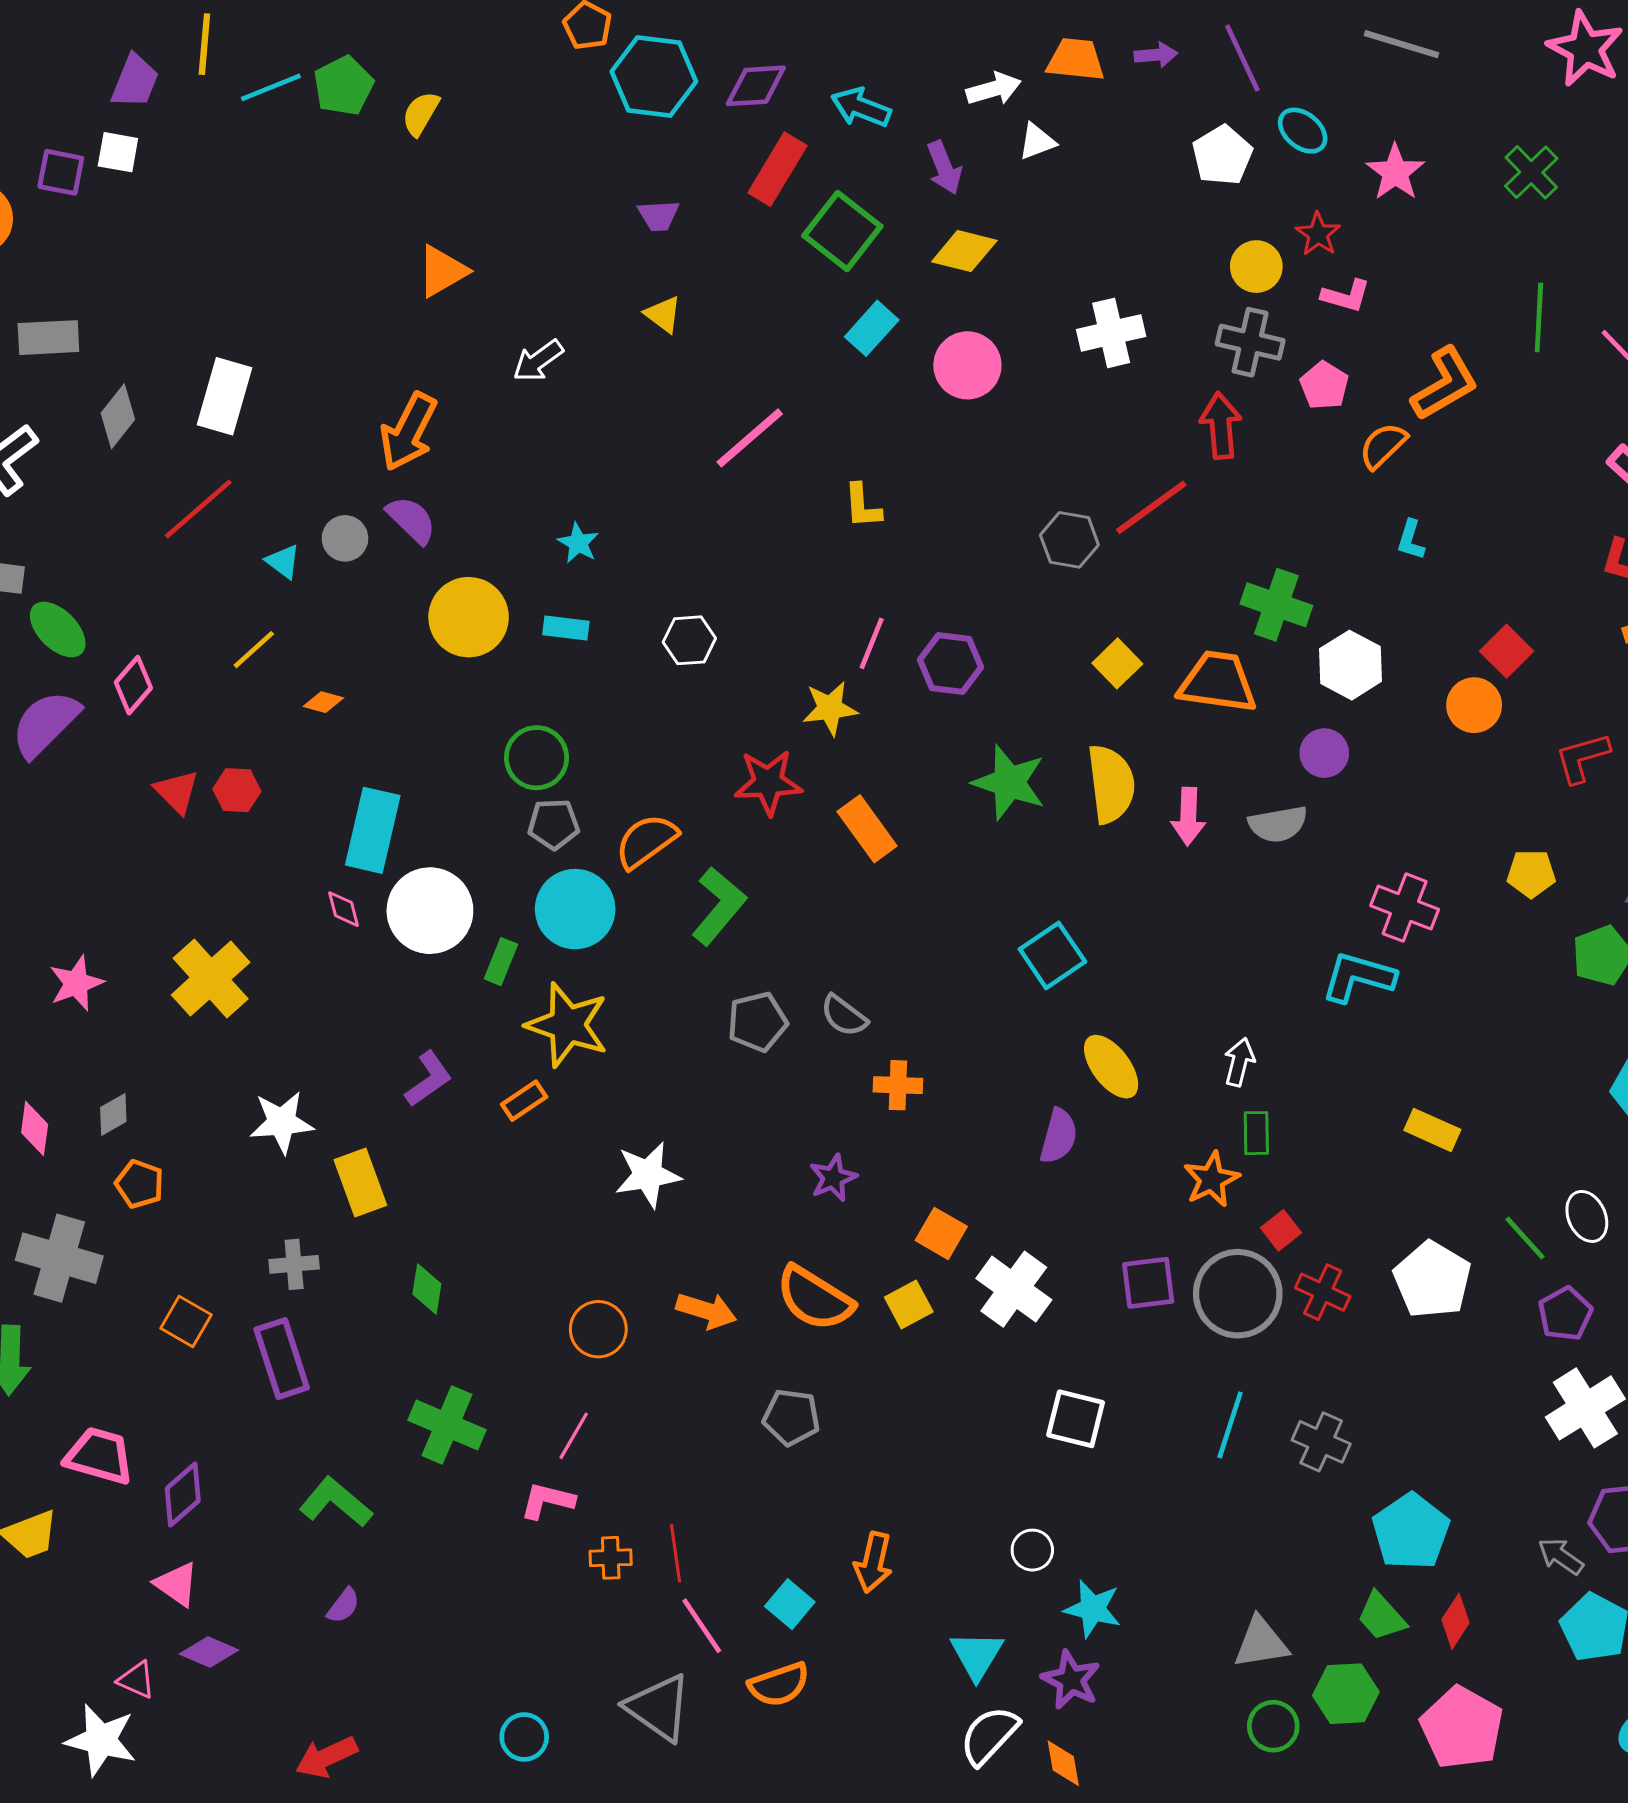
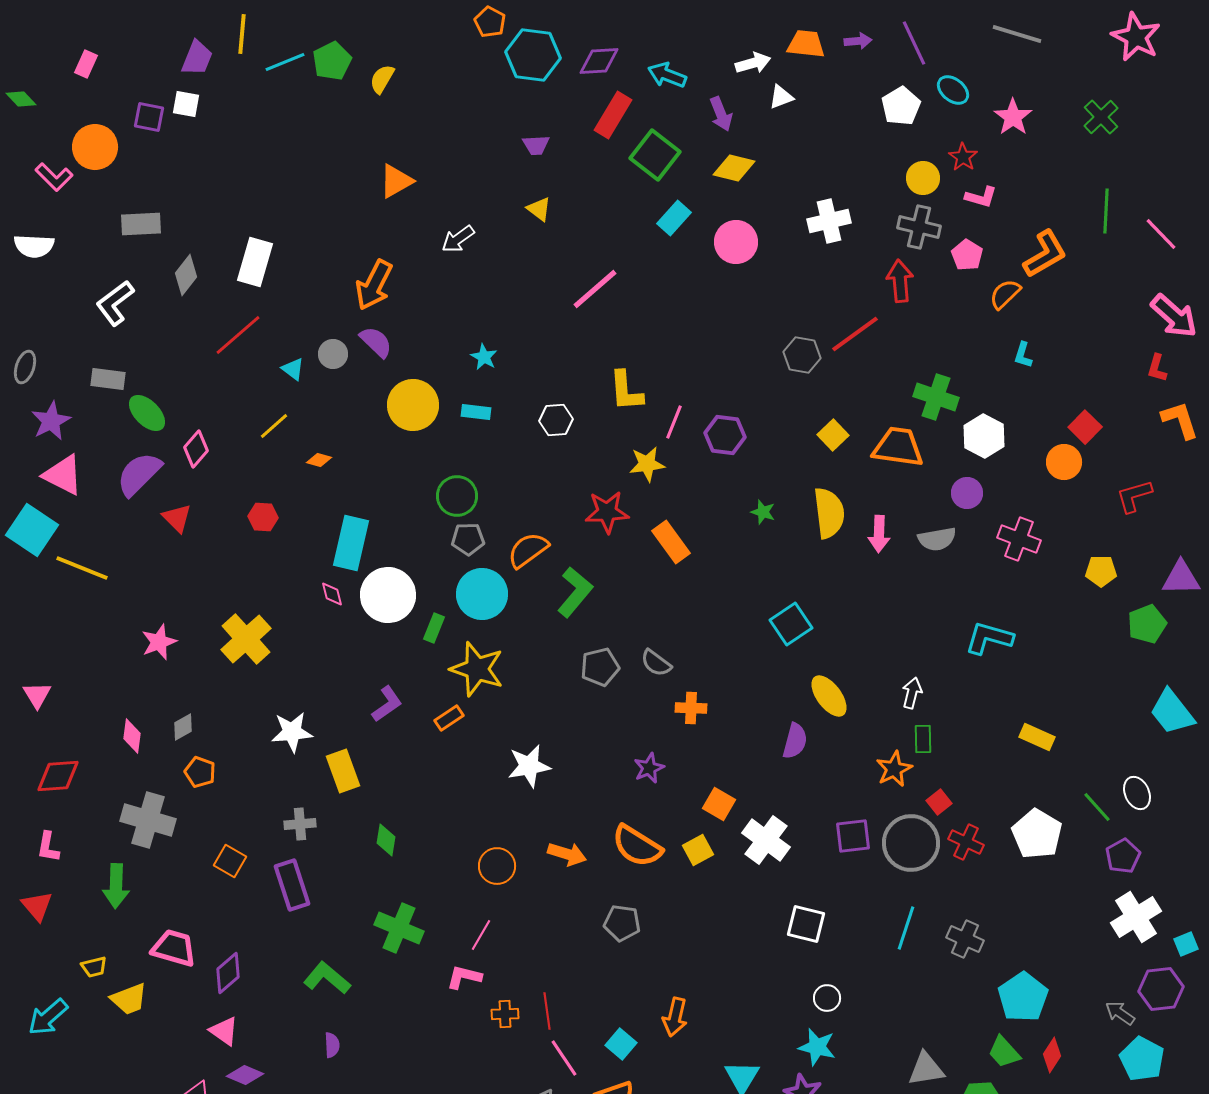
yellow L-shape: (862, 506) -> (626, 391), moved, size x1.4
green star: (1009, 782) -> (763, 512), size x0.5
red triangle: (177, 792) -> (177, 518), moved
pink cross: (1405, 908) -> (1019, 539), moved
white circle: (1032, 1550) -> (827, 998), moved
purple semicircle: (343, 1606) -> (332, 1045), turned -40

